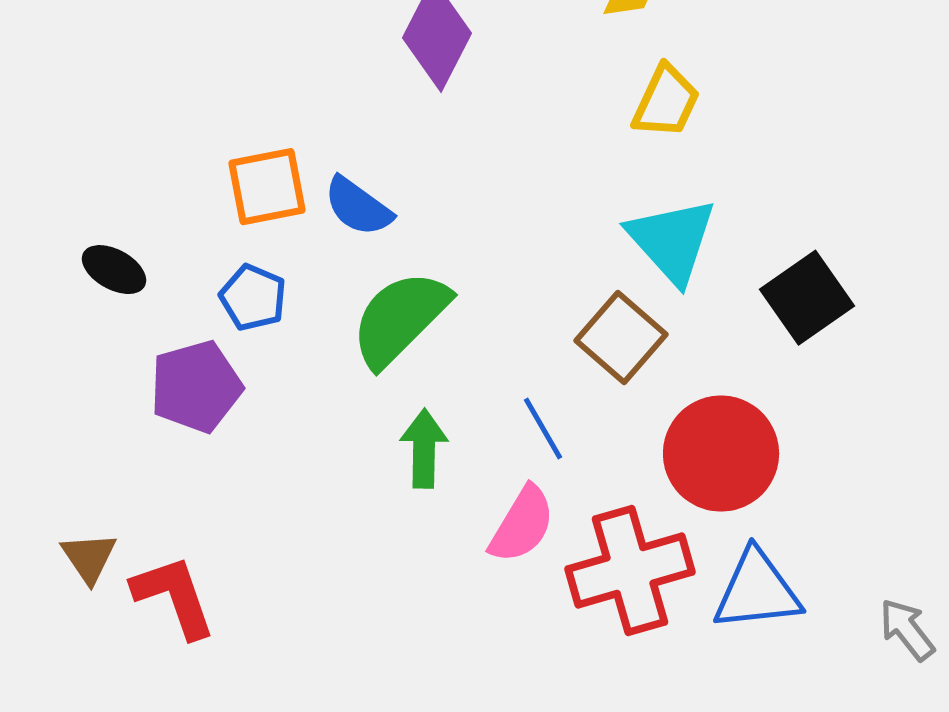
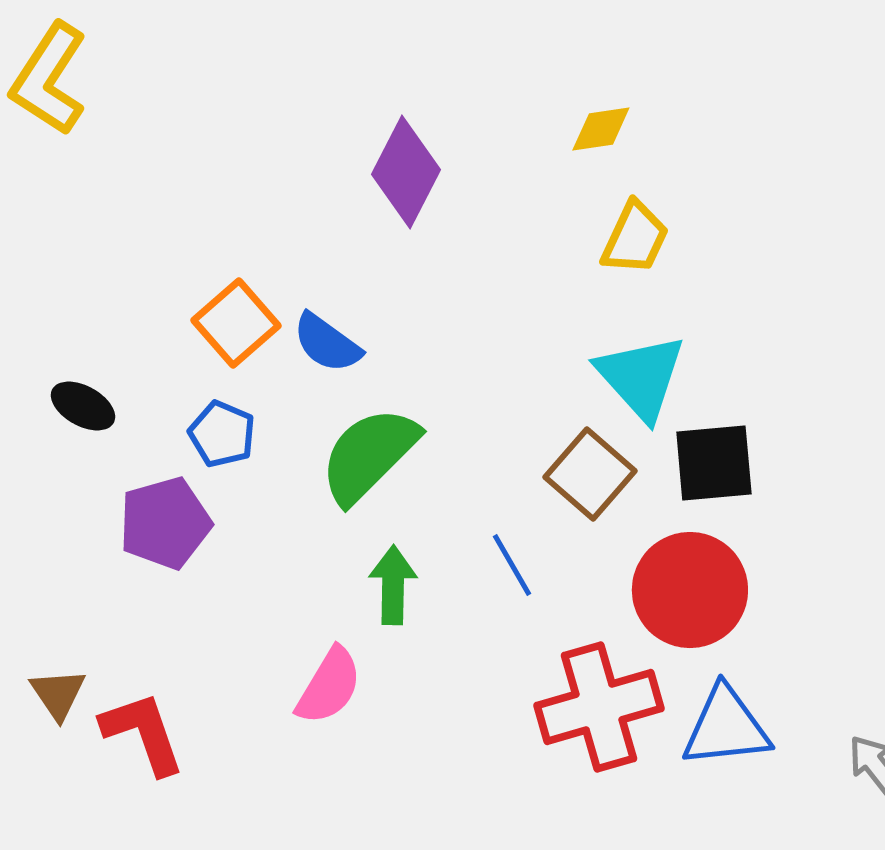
orange square: (267, 187) -> (236, 323), turned -30
black square: (807, 298) -> (714, 463), moved, turned 30
pink semicircle: (522, 525) -> (329, 686), moved

